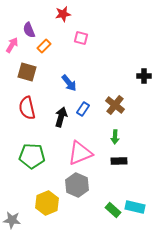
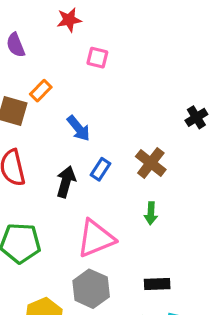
orange rectangle: (44, 46) -> (41, 91), moved
black cross: (144, 76) -> (196, 117), turned -32
black rectangle: (119, 161) -> (157, 284), moved

